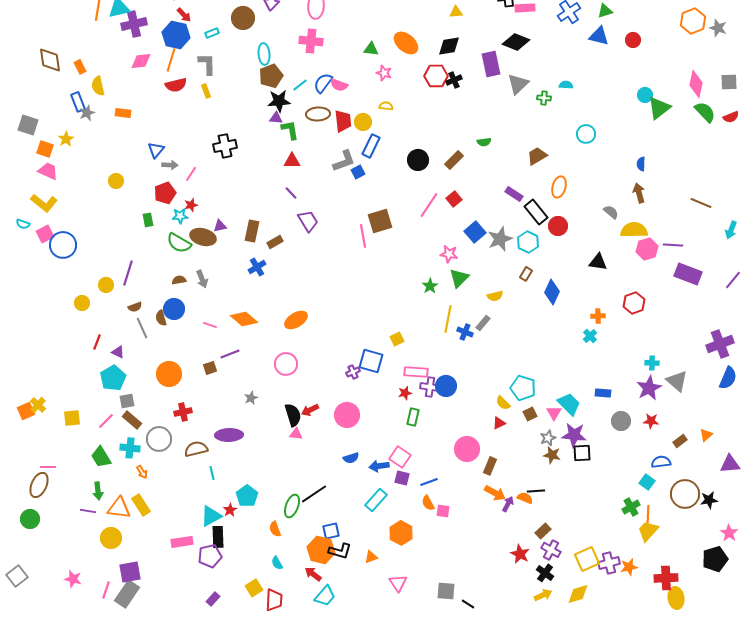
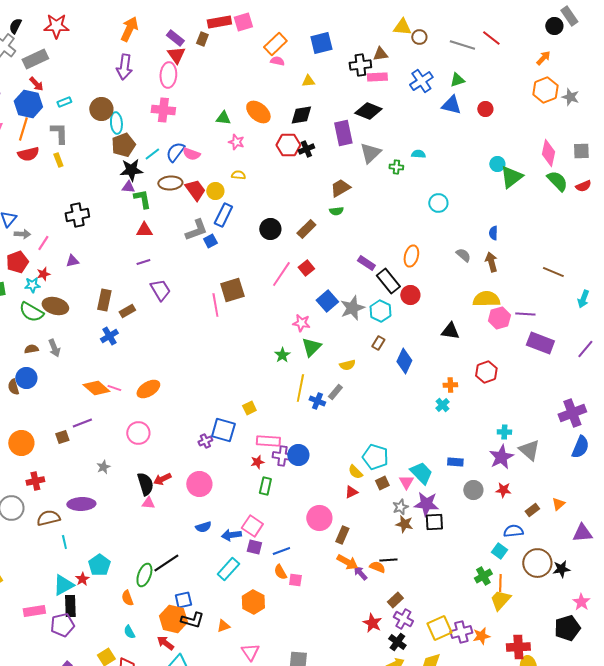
brown circle: (243, 18) -> (101, 109), moved
red trapezoid: (343, 121) -> (195, 190), turned -30
brown trapezoid: (537, 156) -> (340, 188), moved
purple line: (291, 193) -> (143, 262), turned -64
gray semicircle: (611, 212) -> (463, 255), moved
purple triangle: (220, 226) -> (72, 261), moved
pink line: (210, 325) -> (114, 388), moved
purple arrow: (508, 504) -> (360, 573), turned -70

